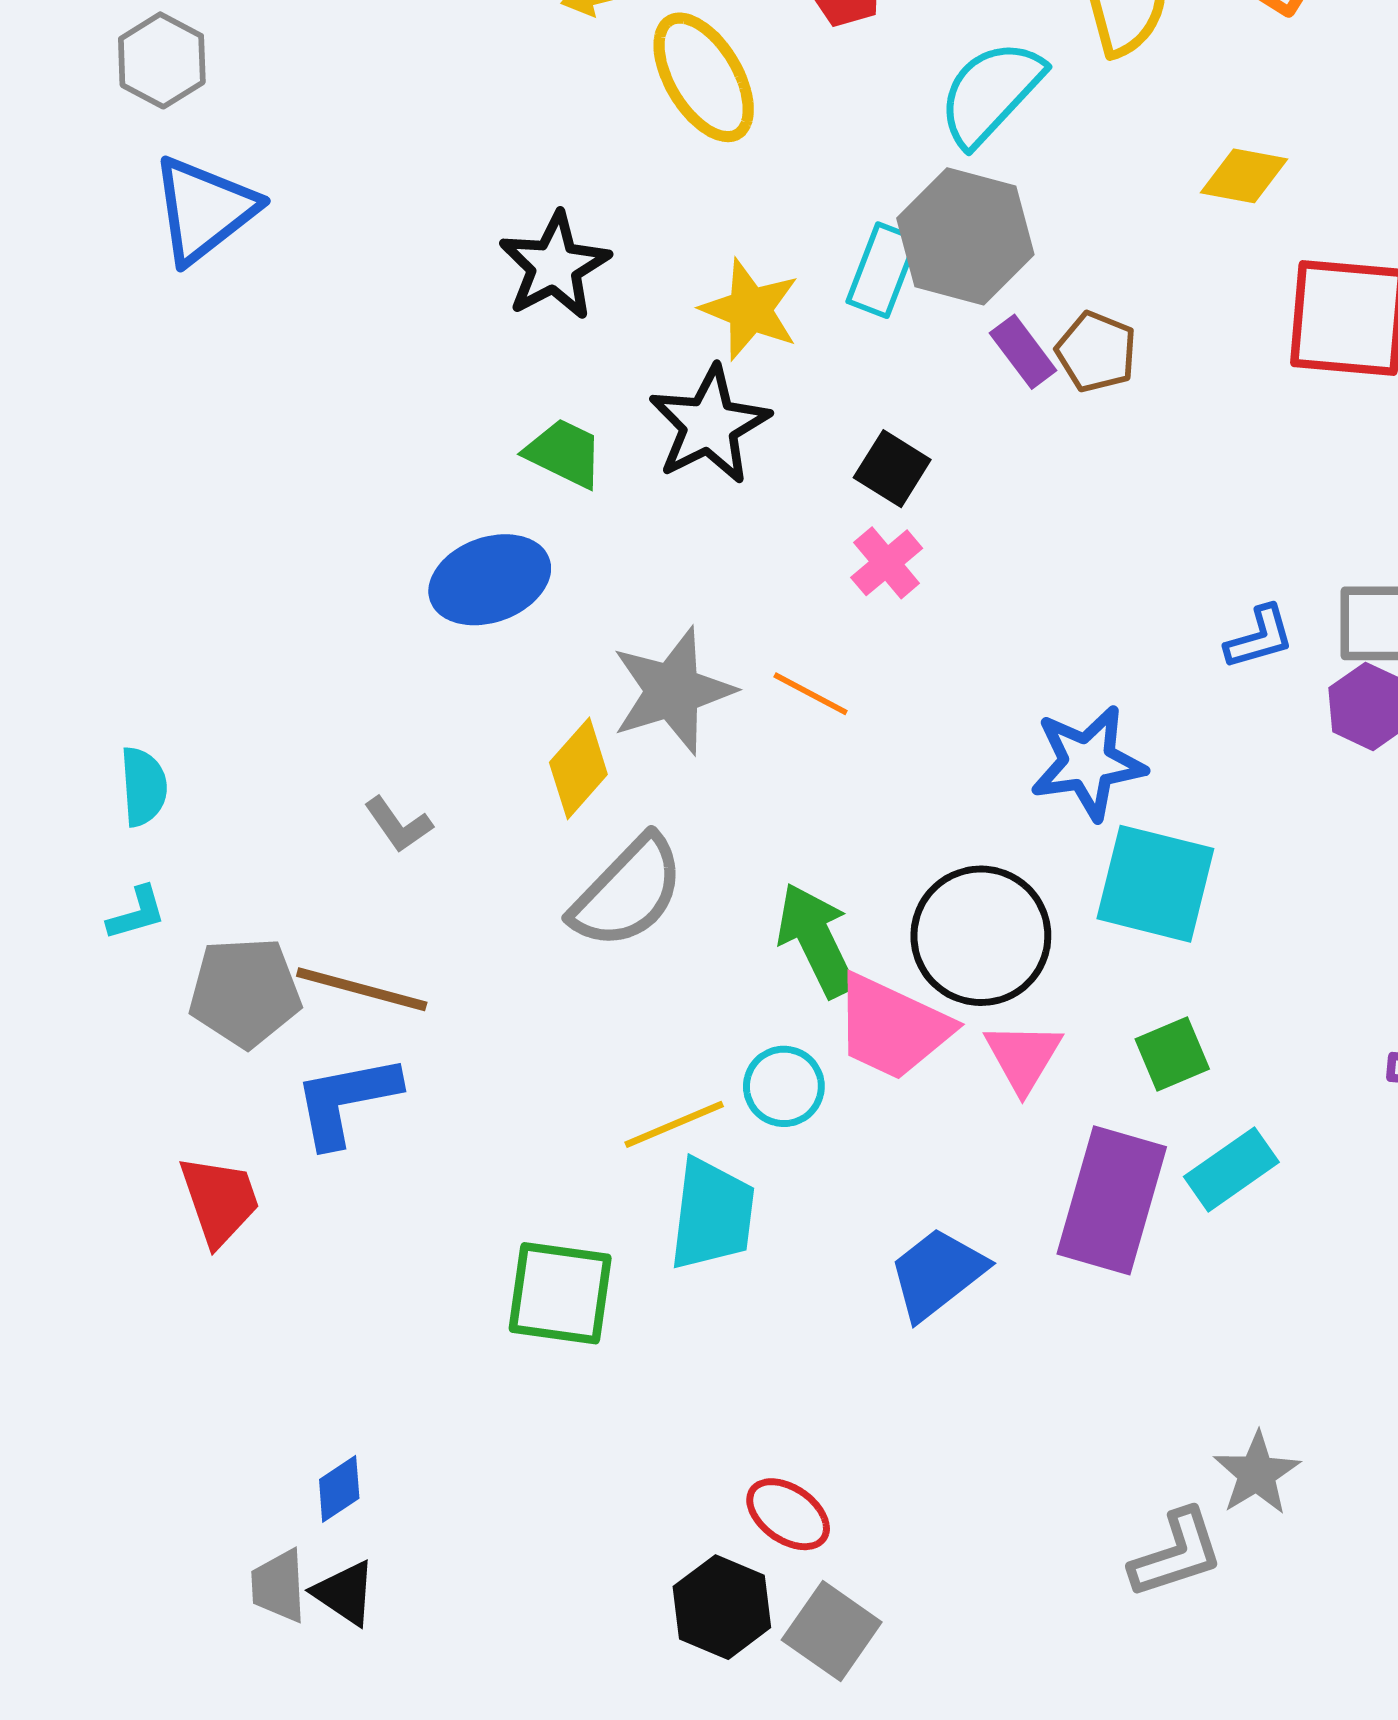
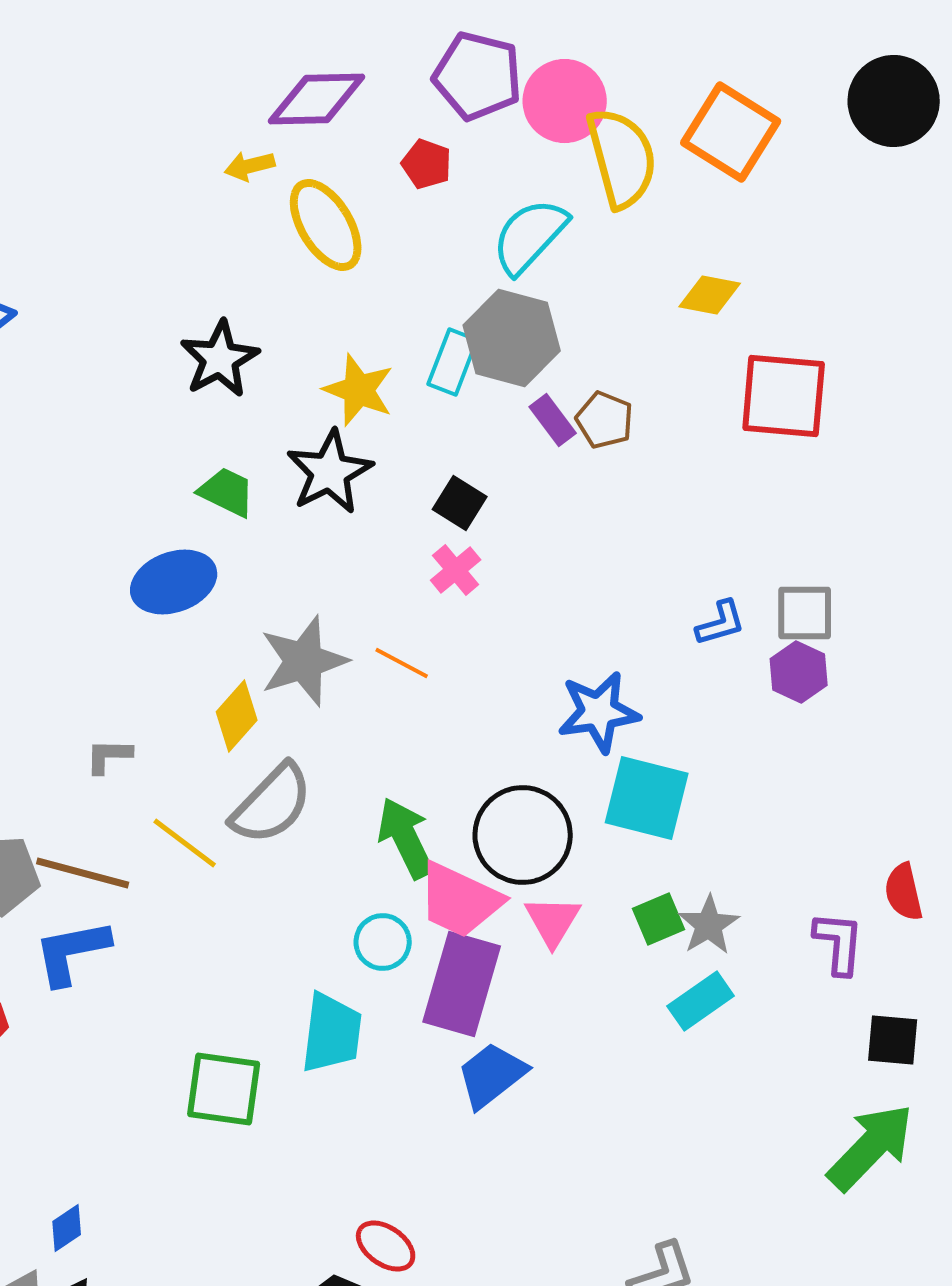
gray L-shape: (398, 825) -> (109, 756), turned 126
yellow line: (674, 1124) -> (185, 843), moved, turned 60
purple rectangle: (1112, 1200) -> (462, 984), moved
gray star: (1257, 1473) -> (709, 925), moved

